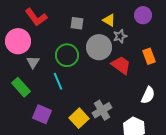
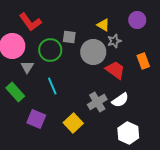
gray square: (77, 23) -> (69, 37), moved
green circle: (67, 55) -> (50, 50), moved
white semicircle: (148, 95) -> (120, 100), moved, turned 30
gray cross: (102, 110) -> (97, 102), moved

